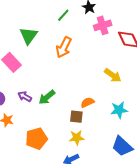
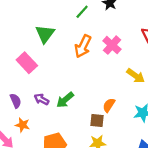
pink cross: (103, 25) -> (112, 45), moved, turned -30
orange semicircle: (87, 102) -> (109, 105), turned -32

